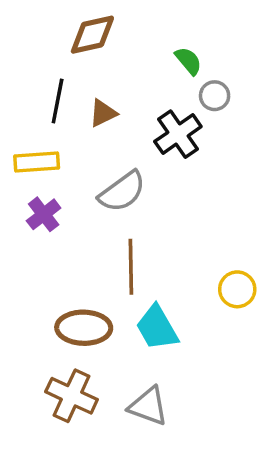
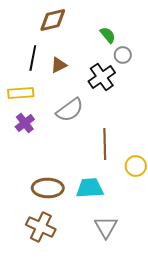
brown line: (131, 267) -> (105, 144), moved
cyan trapezoid: (157, 328) -> (90, 188), turned 116
gray triangle: (148, 406) -> (106, 227), moved, turned 40

